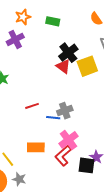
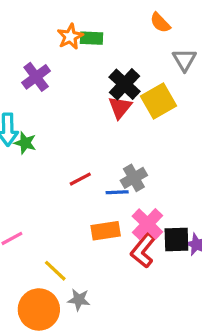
orange star: (23, 17) -> (70, 37), moved
red triangle: (63, 66) -> (120, 107), turned 42
orange rectangle: (36, 147) -> (106, 231), moved
black square: (87, 165) -> (176, 240), moved

